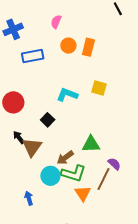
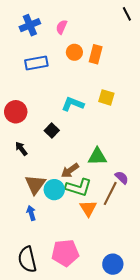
blue cross: (13, 29) -> (30, 25), moved
brown triangle: (32, 147) -> (35, 184), moved

